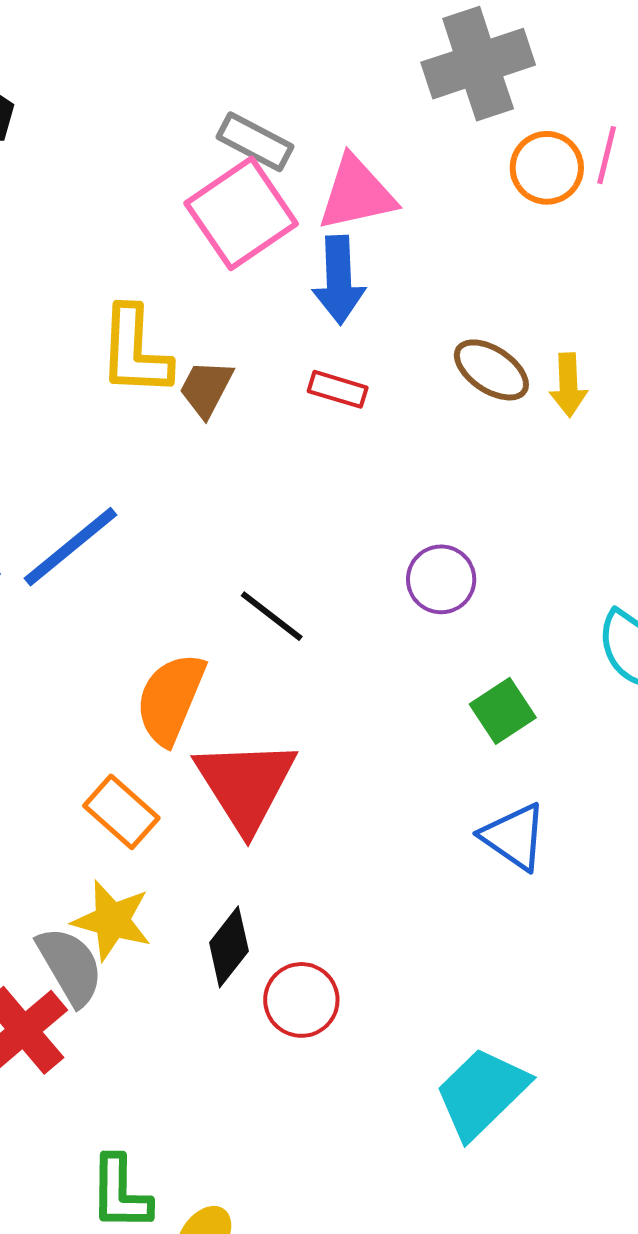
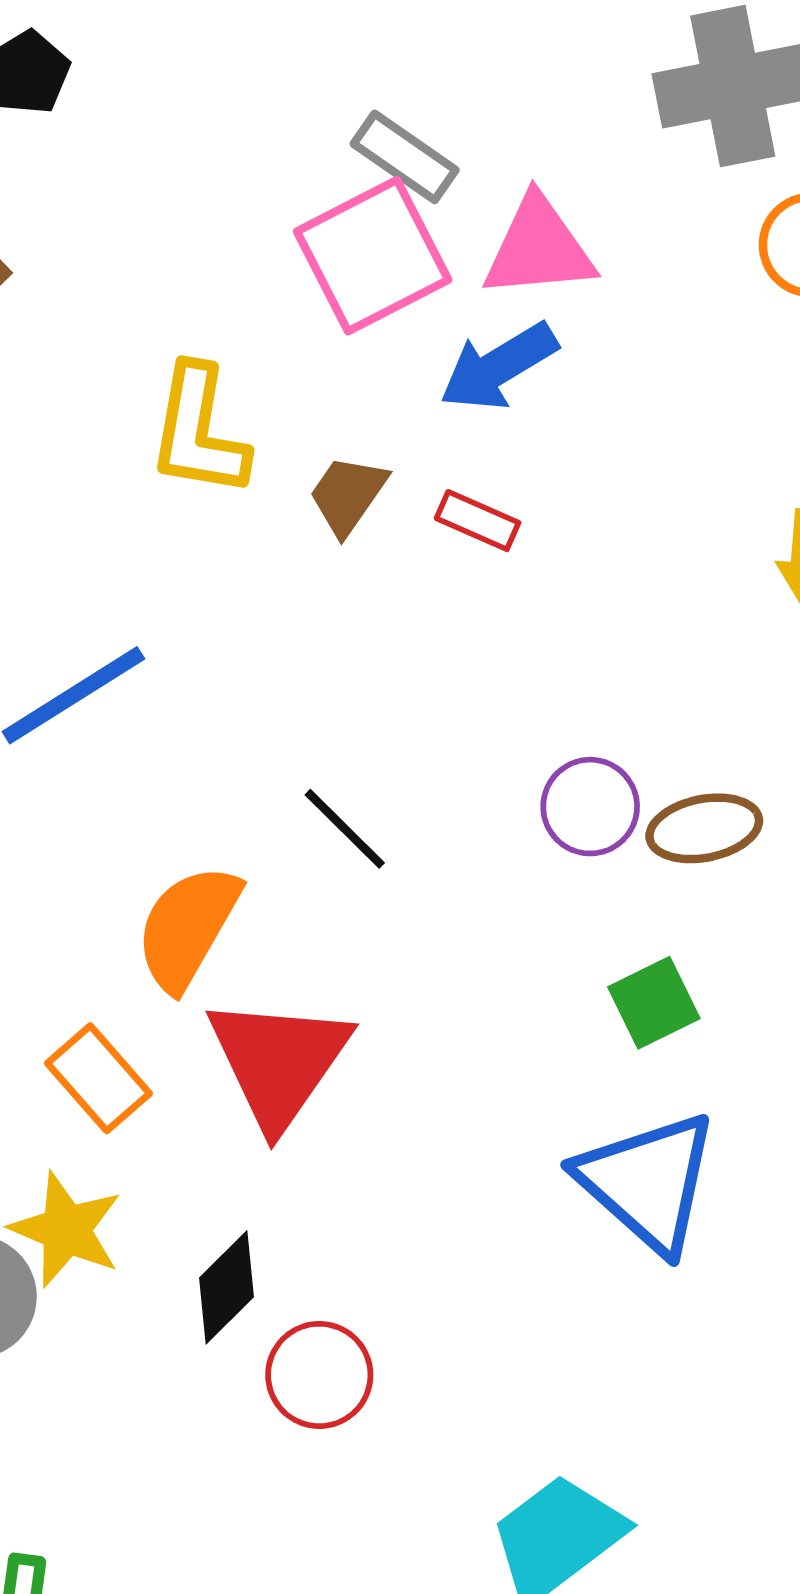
blue arrow: (339, 280) -> (499, 367), turned 54
brown ellipse: (491, 370) -> (704, 828), moved, turned -52
brown trapezoid: (206, 388) -> (348, 495), moved
blue triangle: (514, 837) -> (648, 1182), size x1.5

